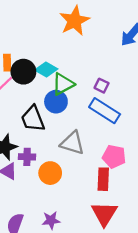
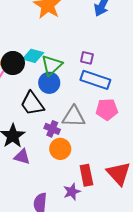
purple cross: (27, 157) -> (52, 129), moved, turned 35
pink pentagon: (114, 157) -> (107, 109), moved
red rectangle: (103, 179) -> (86, 175), moved

